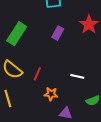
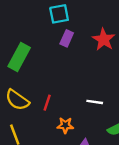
purple rectangle: (58, 33) -> (67, 38), moved

